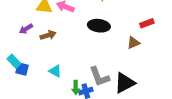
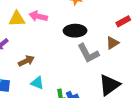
brown arrow: (48, 35) -> (26, 61), moved
gray L-shape: (99, 77) -> (88, 53), moved

